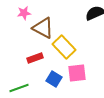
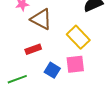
yellow rectangle: (64, 47) -> (78, 37), moved

